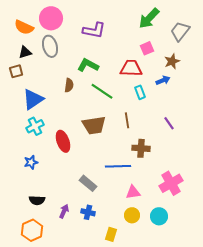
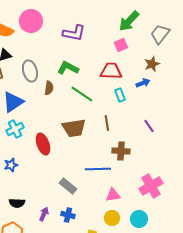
gray ellipse: (50, 46) -> (30, 71), moved
pink square: (147, 48) -> (121, 45), moved

